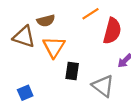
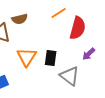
orange triangle: (54, 47) -> (27, 57), moved
black rectangle: (72, 71) -> (51, 58), moved

